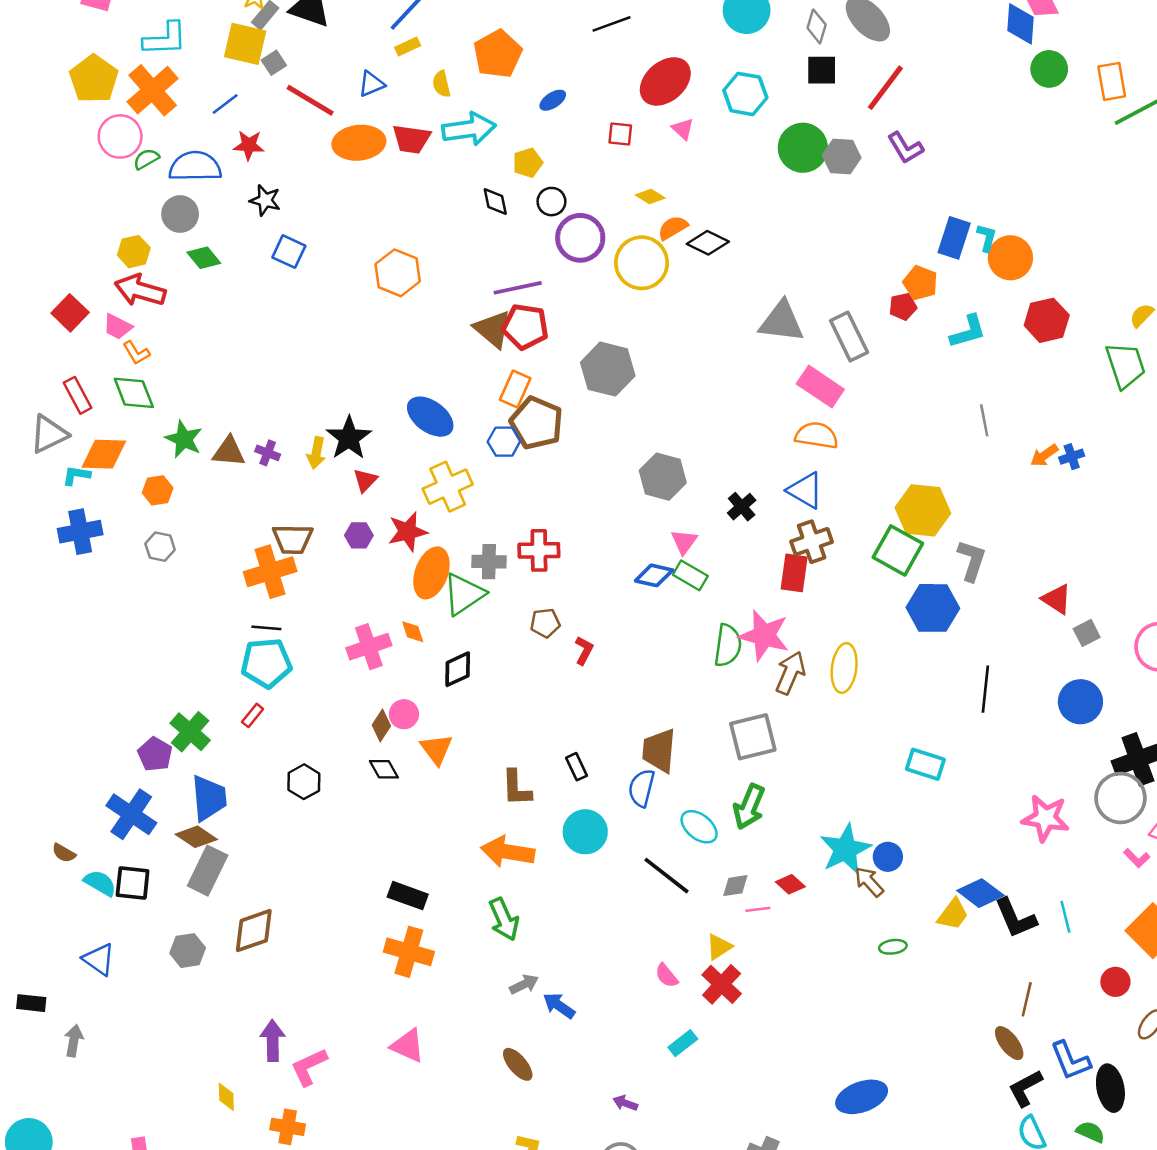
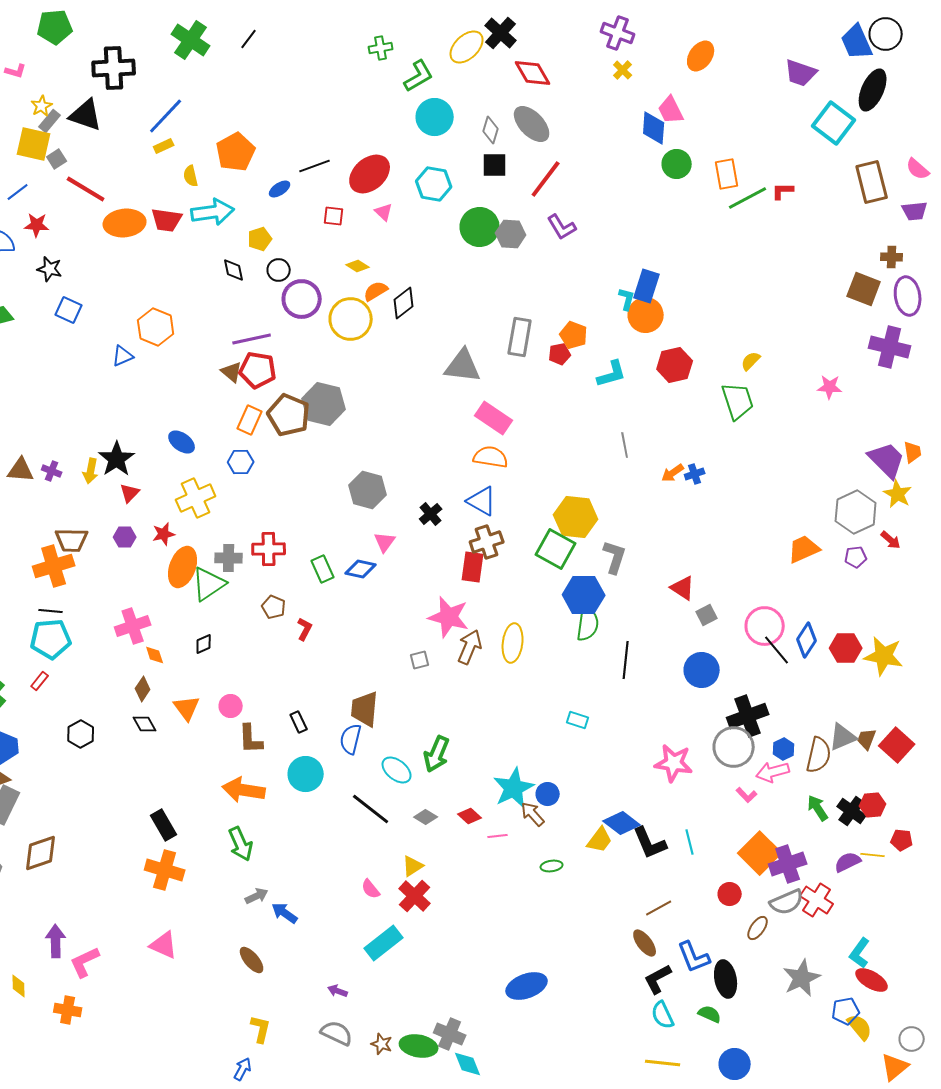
black line: (612, 24) -> (315, 166), moved
blue triangle: (371, 84) -> (123, 356), moved
blue rectangle: (954, 238) -> (647, 286), moved
black diamond: (708, 243) -> (404, 303), turned -64
brown triangle: (493, 329) -> (232, 372), size x0.7
gray rectangle: (849, 337) -> (520, 337), moved, turned 36
blue ellipse: (430, 417) -> (182, 442), size x0.7
brown pentagon: (536, 423) -> (289, 415), moved
red star: (408, 532) -> (164, 534), size x0.7
green rectangle: (690, 575) -> (323, 569), moved, turned 36
brown pentagon: (545, 623) -> (274, 607), turned 30
orange diamond: (413, 632) -> (155, 655), moved
green semicircle: (728, 645) -> (588, 624), moved
black diamond: (458, 669) -> (204, 644), size x0.7
pink circle: (404, 714) -> (231, 706), moved
gray square: (753, 737) -> (420, 660), moved, size x0.5
cyan rectangle: (925, 764) -> (578, 720), size x0.7
gray diamond: (735, 886) -> (426, 817), turned 40
black rectangle: (408, 896) -> (164, 825), turned 40
pink line: (758, 909) -> (498, 836), moved
brown line: (1027, 999) -> (659, 908), turned 48
cyan rectangle: (683, 1043) -> (384, 943), size x1.6

